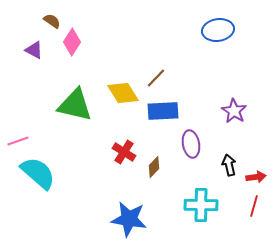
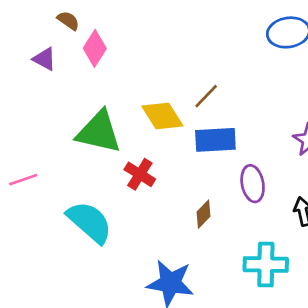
red cross: (124, 152) -> (140, 174), moved
cyan semicircle: (38, 173) -> (89, 222), moved

